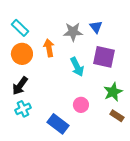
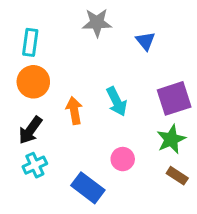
cyan rectangle: (20, 28) -> (30, 42), turned 54
gray star: (73, 32) -> (97, 23), moved
orange arrow: (49, 48) -> (74, 111), moved
purple square: (104, 57) -> (174, 98), moved, turned -30

